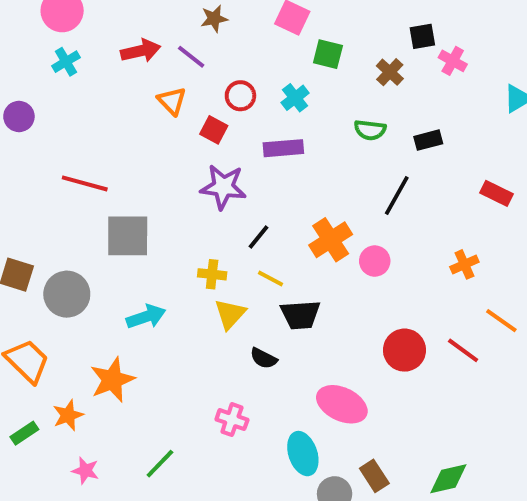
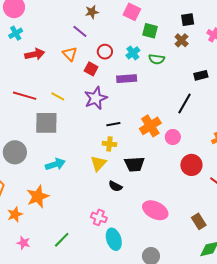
black square: (422, 36) -> (188, 20), moved
red arrow: (141, 51) -> (35, 54), moved
green semicircle: (370, 130) -> (157, 59), moved
purple star: (223, 187) -> (96, 98), turned -30
black line: (258, 237) -> (113, 124), turned 40
yellow cross: (212, 274) -> (109, 144), moved
yellow line: (271, 279) -> (58, 96), moved
red circle: (404, 350) -> (191, 165), moved
cyan ellipse: (303, 454) -> (114, 239), moved
brown rectangle: (374, 476) -> (199, 221), moved

